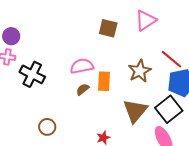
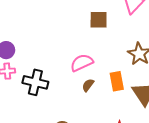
orange rectangle: (104, 81) -> (117, 81), moved

